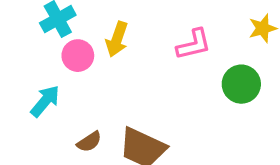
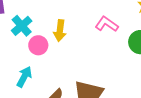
pink L-shape: (194, 44) -> (107, 24), turned -120

